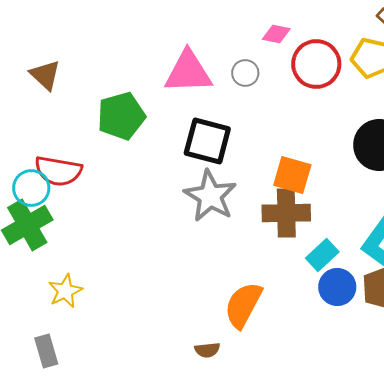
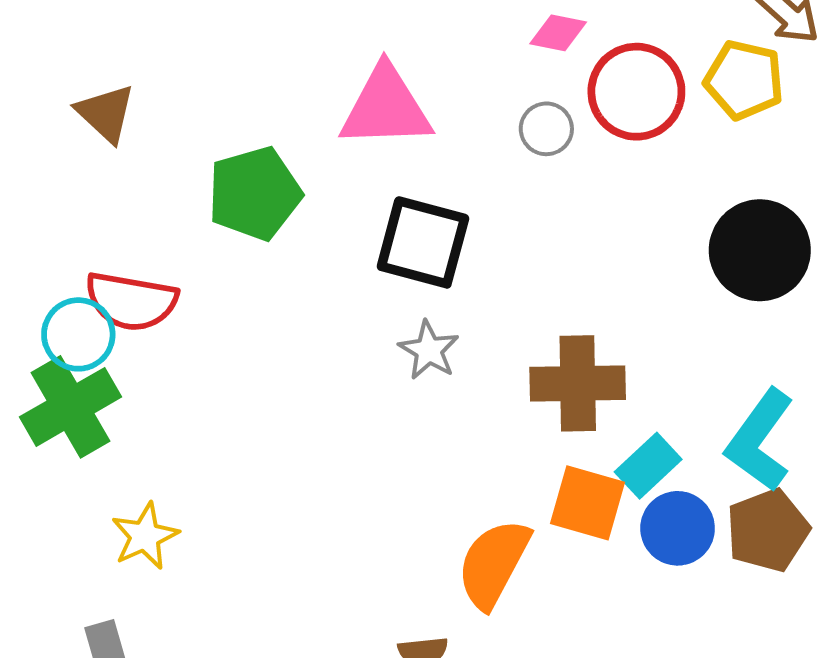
gray circle: (245, 73) -> (546, 129), moved
orange square: (292, 175) -> (587, 503), moved
gray star: (210, 196) -> (429, 350), size x0.6

